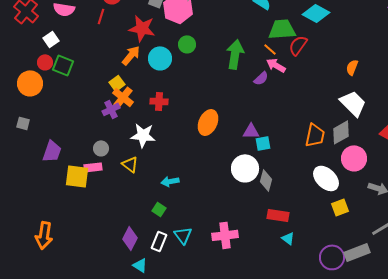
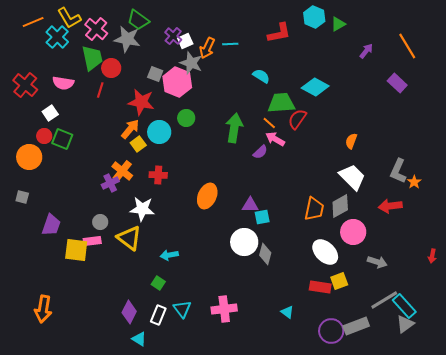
yellow square: (117, 83) -> (138, 144), moved
yellow triangle: (130, 164) -> (129, 238), size x1.5
red rectangle: (278, 215) -> (320, 287), moved

